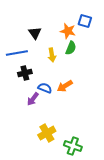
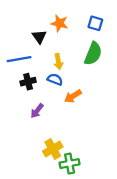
orange star: (68, 31) -> (59, 23), moved
green semicircle: (71, 48) -> (93, 54), moved, size x1.5
blue semicircle: (45, 88) -> (55, 79), moved
green cross: (73, 146) -> (70, 164), moved, turned -30

